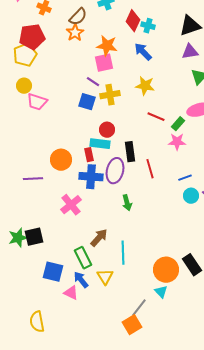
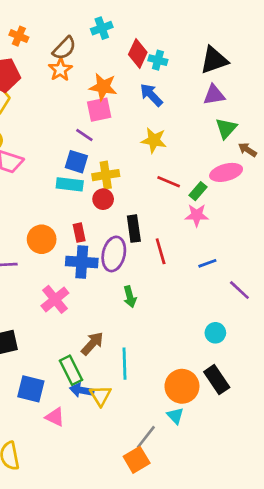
yellow cross: (110, 95) -> (106, 175), moved
cyan rectangle: (100, 144) -> (70, 184), moved
cyan circle: (191, 196) -> (215, 333), moved
blue arrow: (81, 280) -> (82, 390), moved, turned -42

